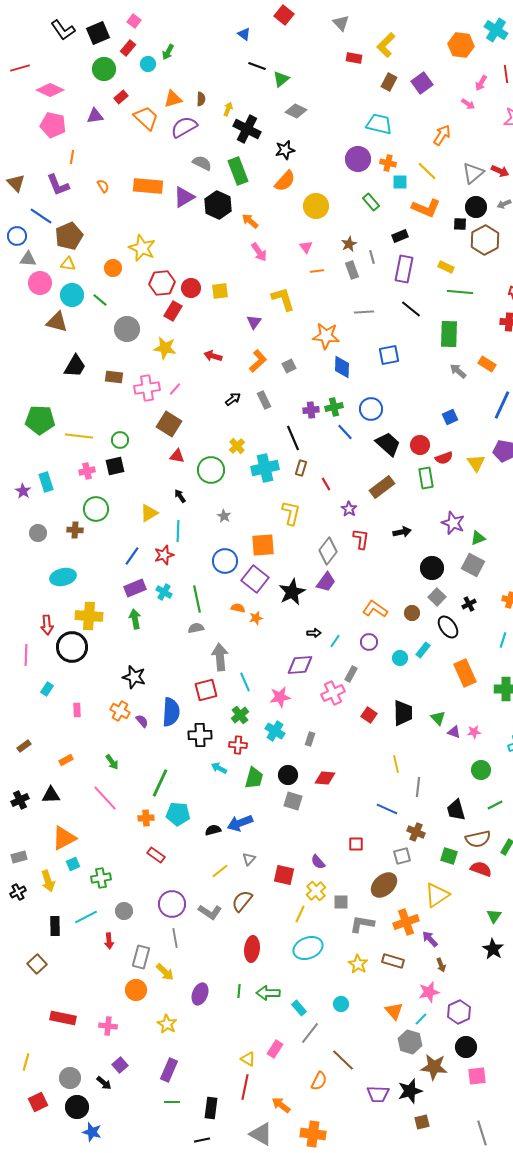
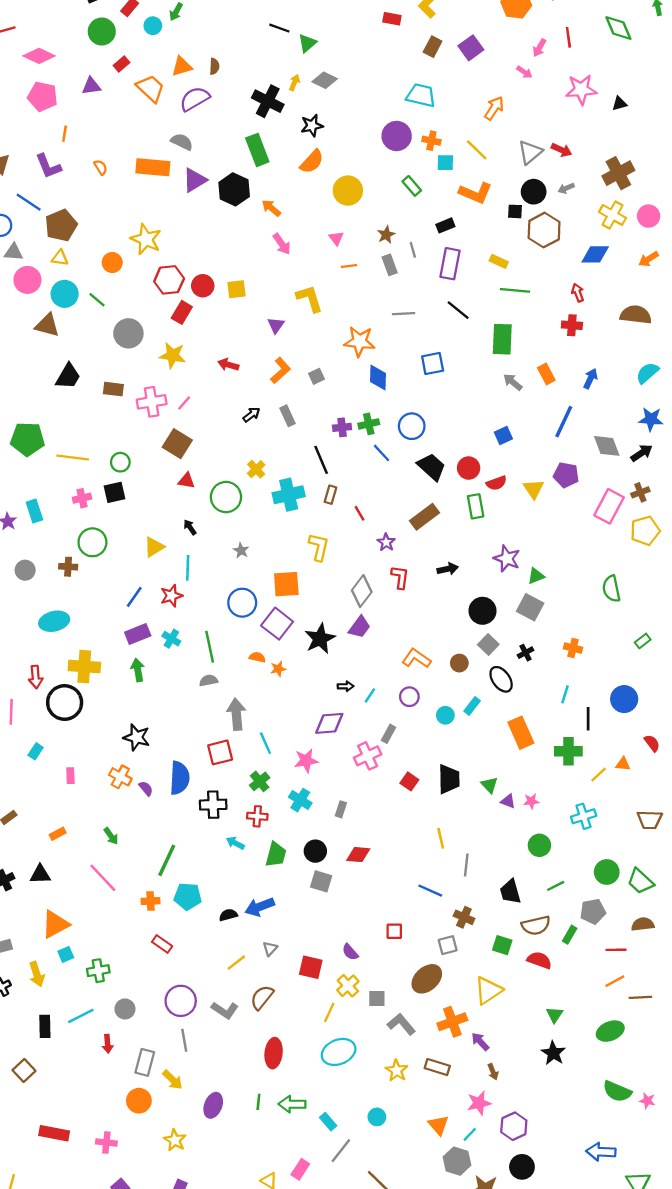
yellow arrow: (228, 109) -> (294, 83), moved
gray semicircle: (202, 163) -> (182, 142), moved
orange rectangle: (487, 364) -> (546, 374), turned 30
gray L-shape: (362, 924) -> (401, 1024), turned 40

